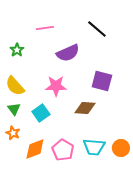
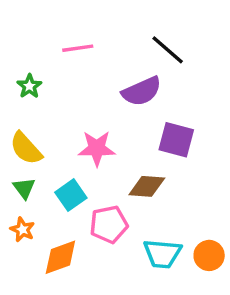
purple semicircle: (68, 53) -> (142, 91), moved
pink pentagon: (63, 150) -> (109, 224), moved, turned 30

